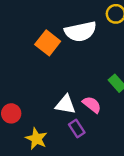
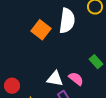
white semicircle: (80, 32) -> (67, 21), turned -70

